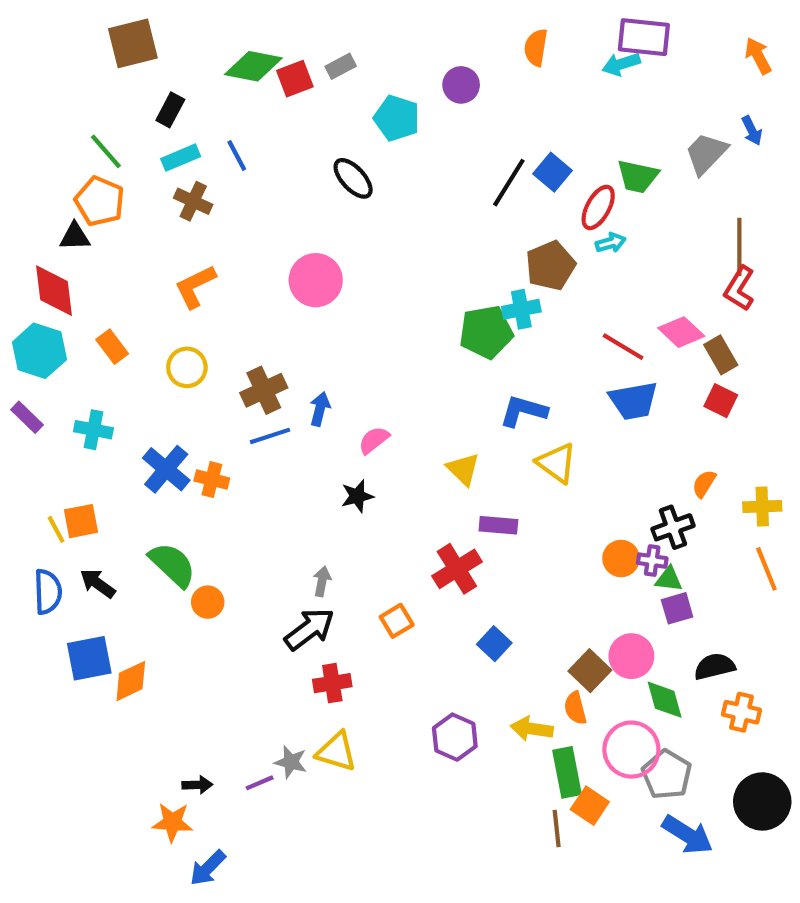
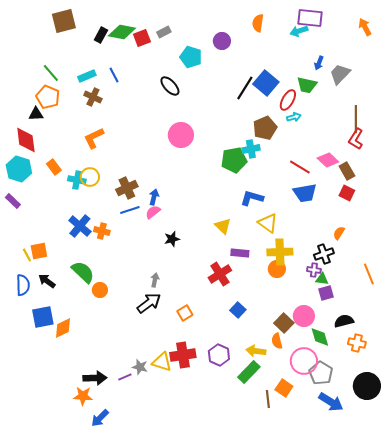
black rectangle: (170, 110) -> (101, 35), moved
blue arrow: (752, 131) -> (319, 63), moved, turned 48
blue square: (552, 172) -> (266, 83), size x1.4
pink circle: (316, 280) -> (181, 135), moved
cyan cross: (93, 430) -> (77, 180), moved
pink semicircle: (374, 440) -> (153, 212), moved
yellow cross: (762, 507) -> (280, 252), moved, size x1.4
orange circle: (621, 558) -> (277, 269), moved
orange square: (397, 621) -> (185, 313), moved
red cross: (332, 683) -> (183, 355), moved, size x1.4
green rectangle: (567, 772) -> (249, 372), moved, turned 55
black arrow: (197, 785) -> (95, 378), size x1.6

